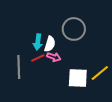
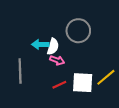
cyan arrow: (38, 42) -> (40, 44), turned 84
red line: (38, 58) -> (59, 85), moved

